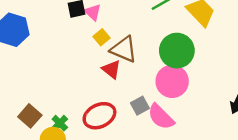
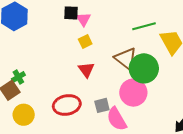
brown triangle: (124, 49) -> (126, 59), moved
green cross: (60, 123) -> (18, 77), moved

